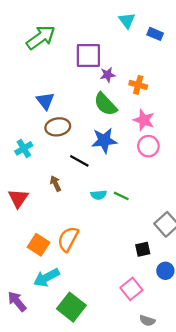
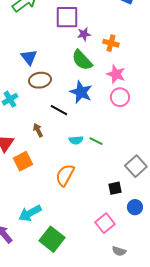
blue star: (104, 140) -> (81, 92), turned 30
orange semicircle: (68, 239) -> (65, 175), moved
orange square: (39, 245) -> (23, 161), moved, turned 30

